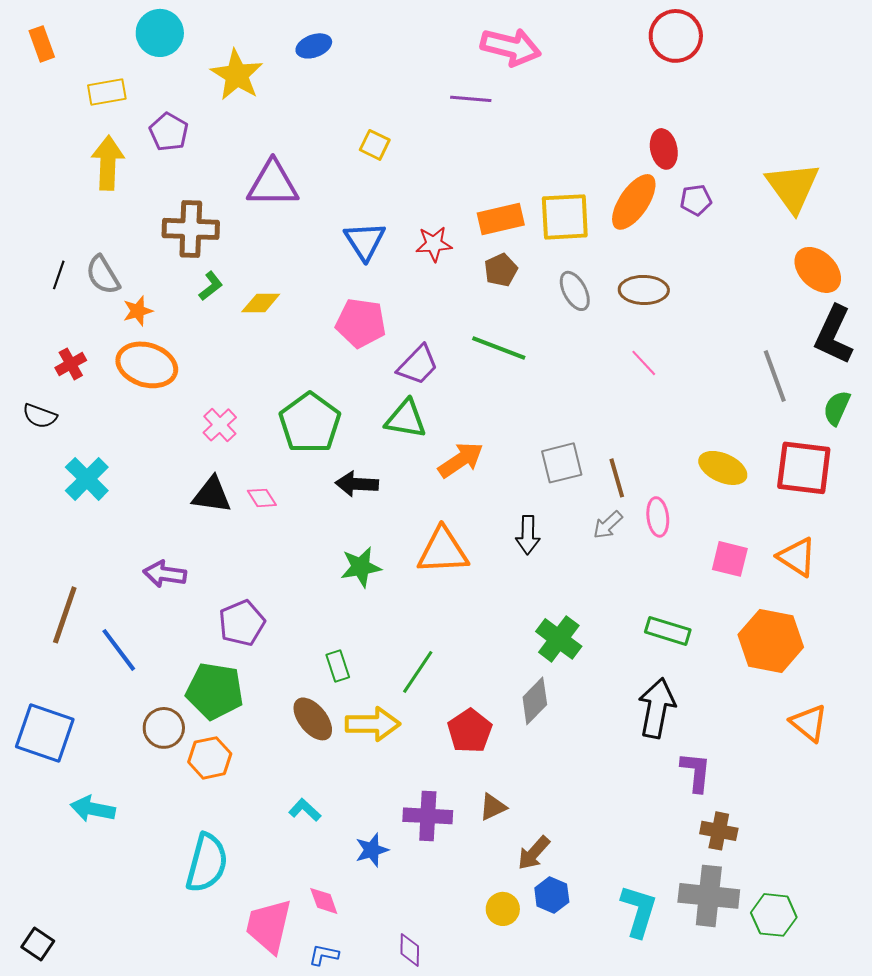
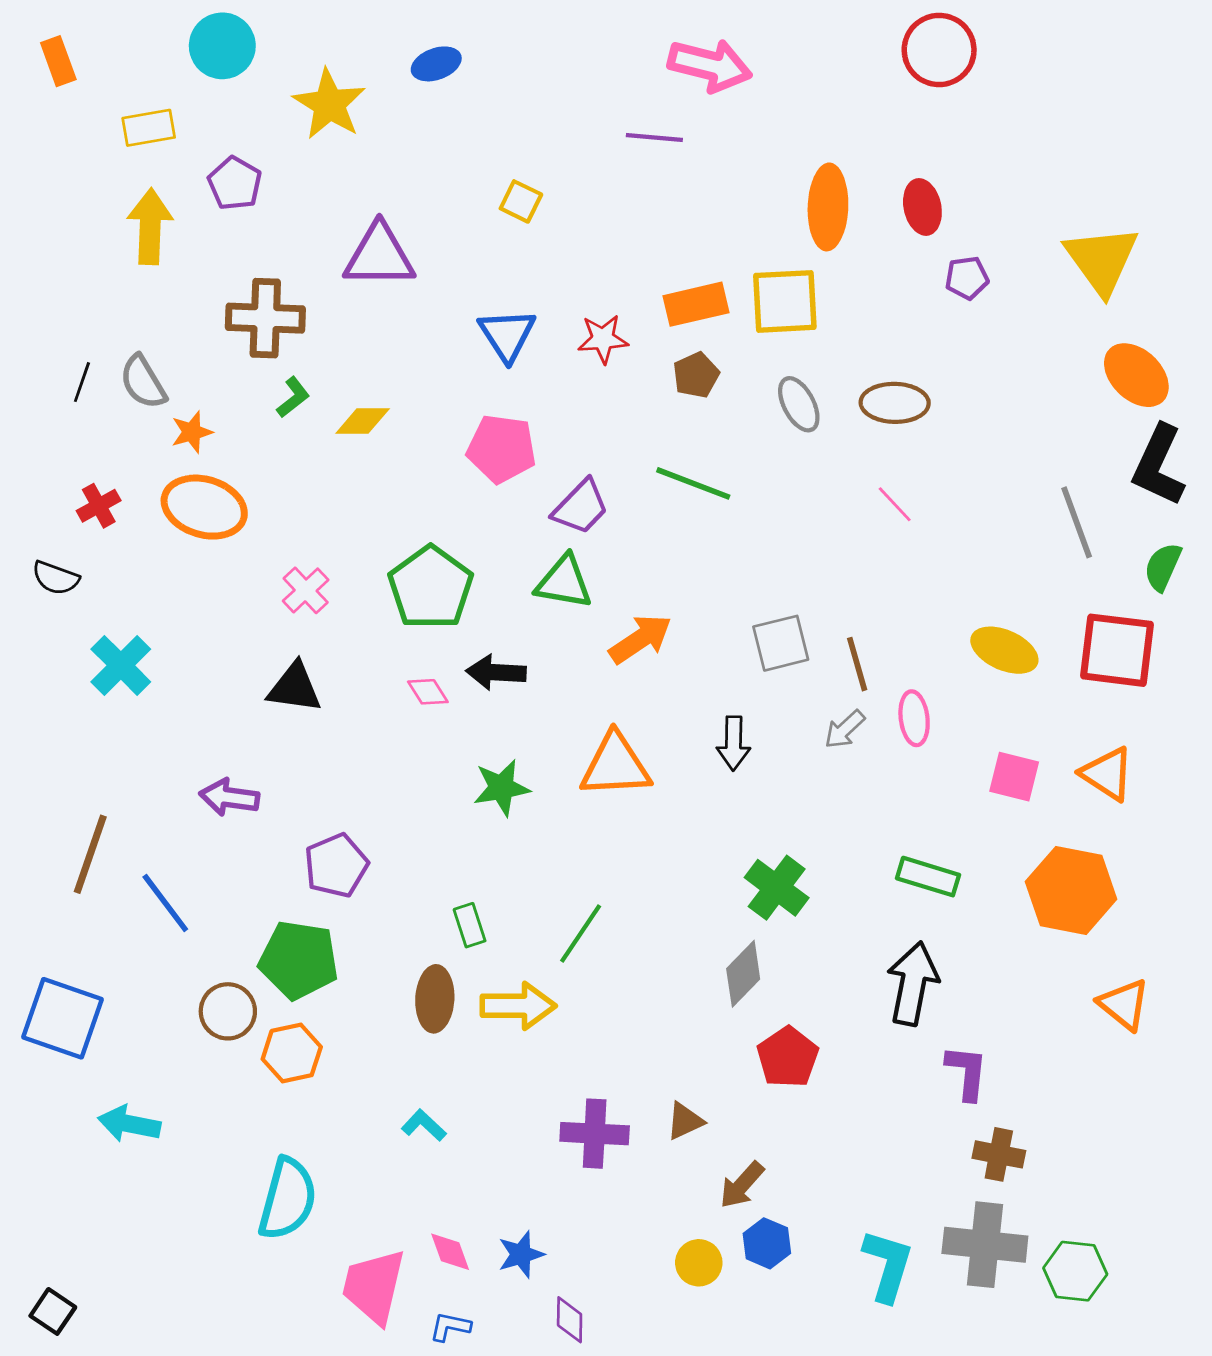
orange ellipse: (634, 202) -> (828, 207), moved, turned -32
pink diamond: (262, 498) -> (428, 692), moved
brown ellipse: (313, 719) -> (435, 999), turned 42
red pentagon: (470, 731) -> (788, 1057), moved
blue star: (372, 850) -> (521, 1254), moved

